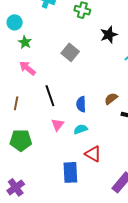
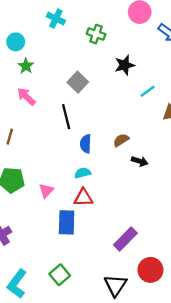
black line: (50, 96) -> (66, 117), moved
pink triangle: (58, 125) -> (46, 191), moved
red triangle: (93, 154) -> (83, 198), moved, turned -36

